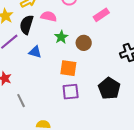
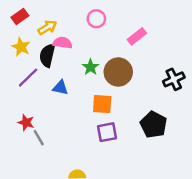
pink semicircle: (49, 16) -> (62, 43), moved
brown circle: (84, 43) -> (118, 72), size x1.5
gray line: (21, 101) -> (39, 138), moved

